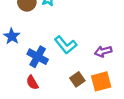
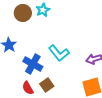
brown square: (77, 79) -> (47, 85), moved

